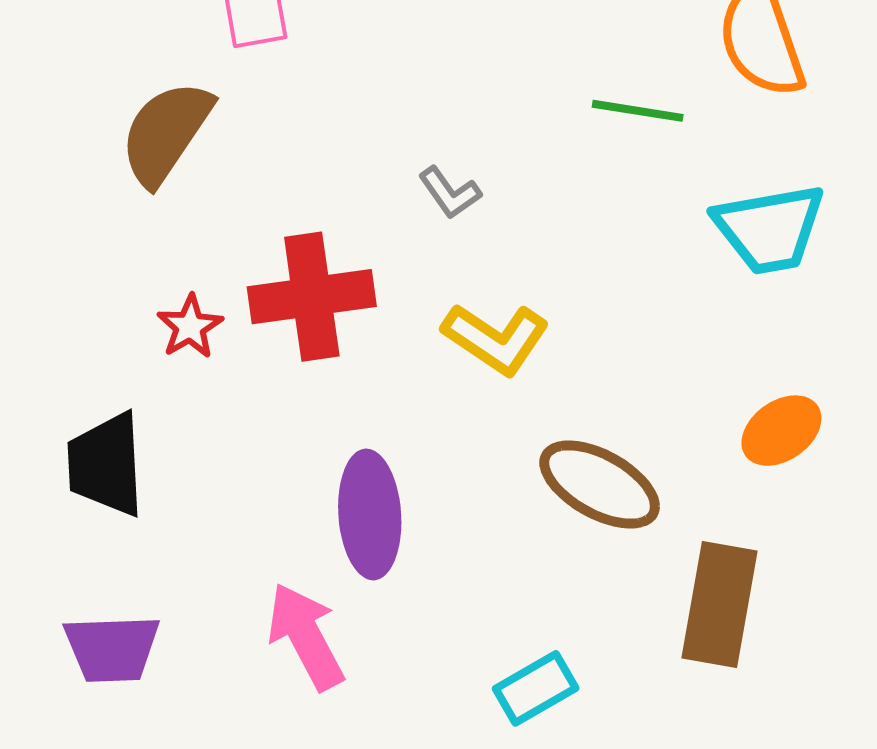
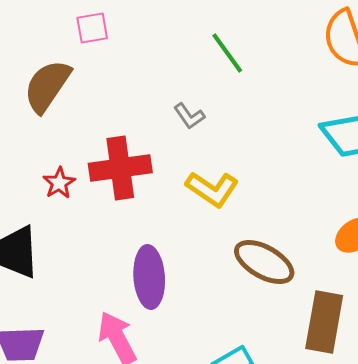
green line: (638, 111) -> (227, 53), moved, turned 45

